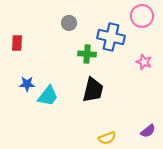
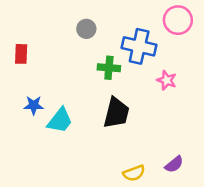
pink star: (144, 62) -> (167, 80), moved
purple semicircle: (148, 131) -> (174, 164), moved

